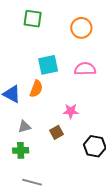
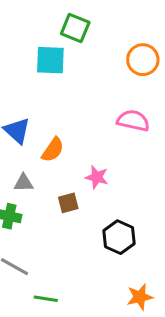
cyan square: (48, 65) -> (50, 60), moved
orange semicircle: (36, 89) -> (53, 150), moved

